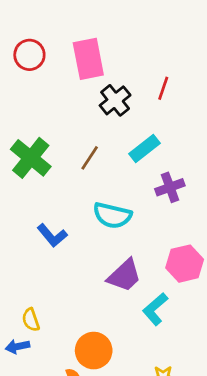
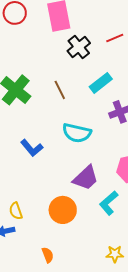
red line: (163, 88) -> (115, 38), turned 48
brown line: (90, 158) -> (60, 90), turned -60
orange circle: (94, 351) -> (63, 210), moved

